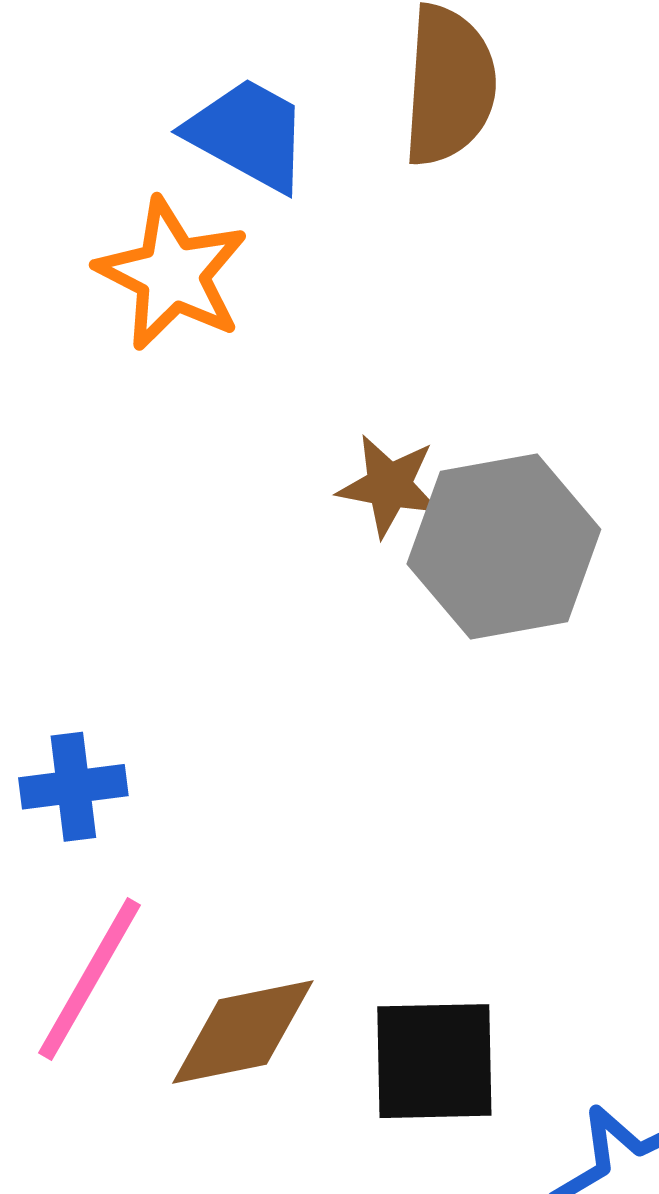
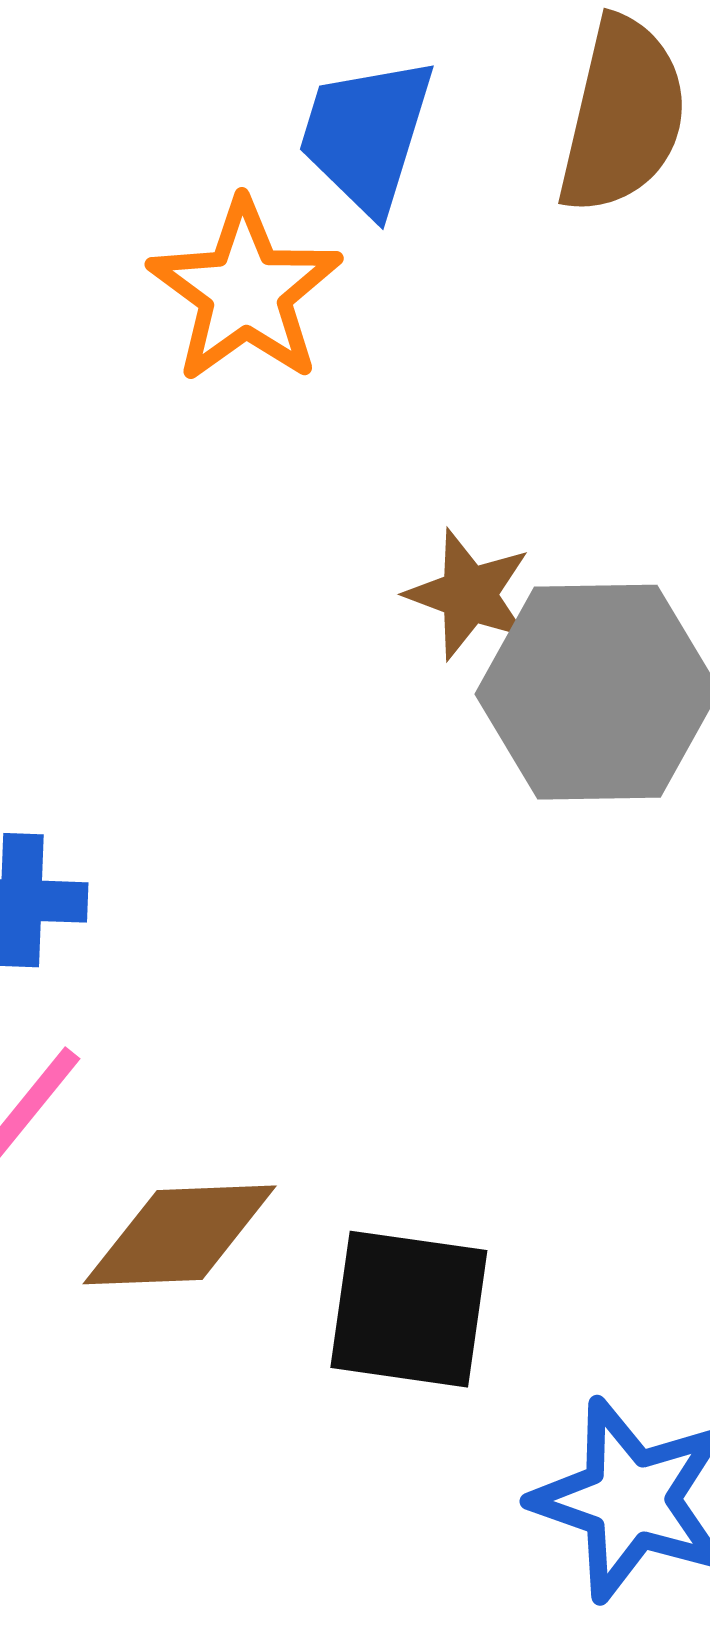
blue trapezoid: (248, 134) -> (366, 135), turned -111

